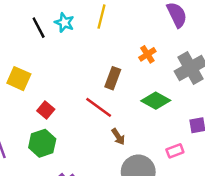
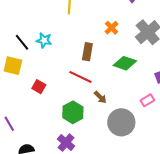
cyan star: (64, 23) -> (44, 40), moved
black line: (39, 28) -> (22, 42), moved
green hexagon: (42, 143) -> (73, 112), moved

